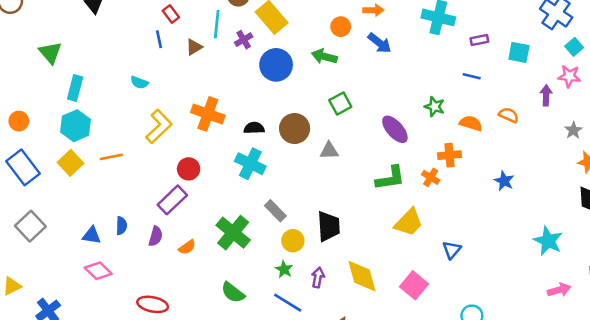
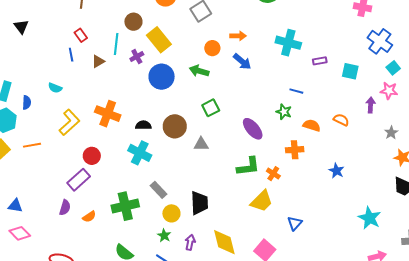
blue line: (472, 76) -> (296, 91), moved
orange cross: (431, 177) -> (273, 174), moved
blue semicircle: (121, 226) -> (27, 102), moved
green cross: (233, 233) -> (125, 206), turned 36

